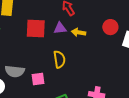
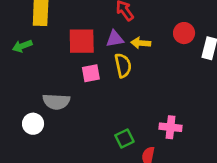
yellow semicircle: (59, 59) -> (123, 65), moved
pink square: (38, 79) -> (91, 73), moved

